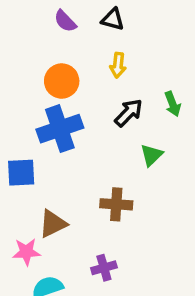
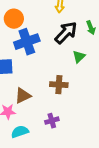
orange circle: (62, 81) -> (14, 19), moved
black arrow: (129, 113) -> (66, 33), size x1.4

